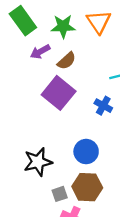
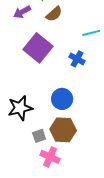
brown semicircle: (67, 61) -> (54, 14), moved

